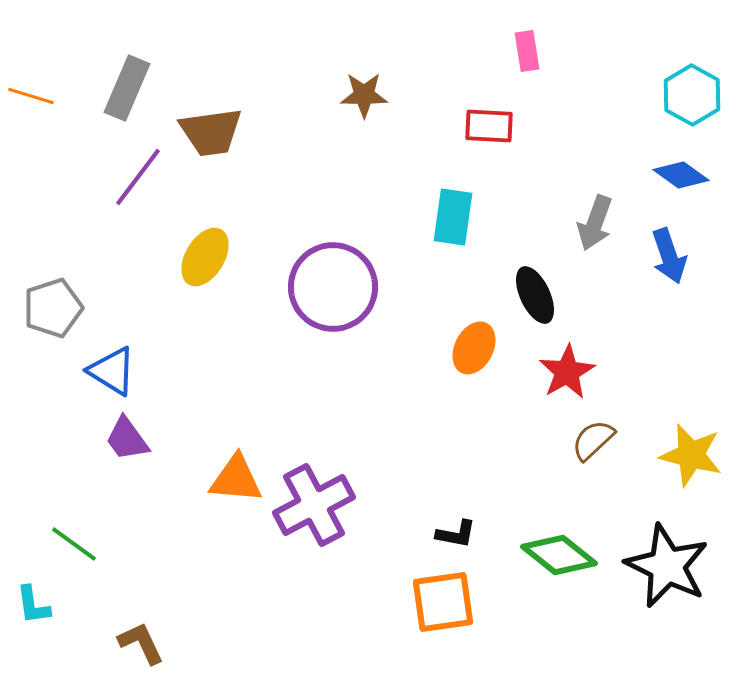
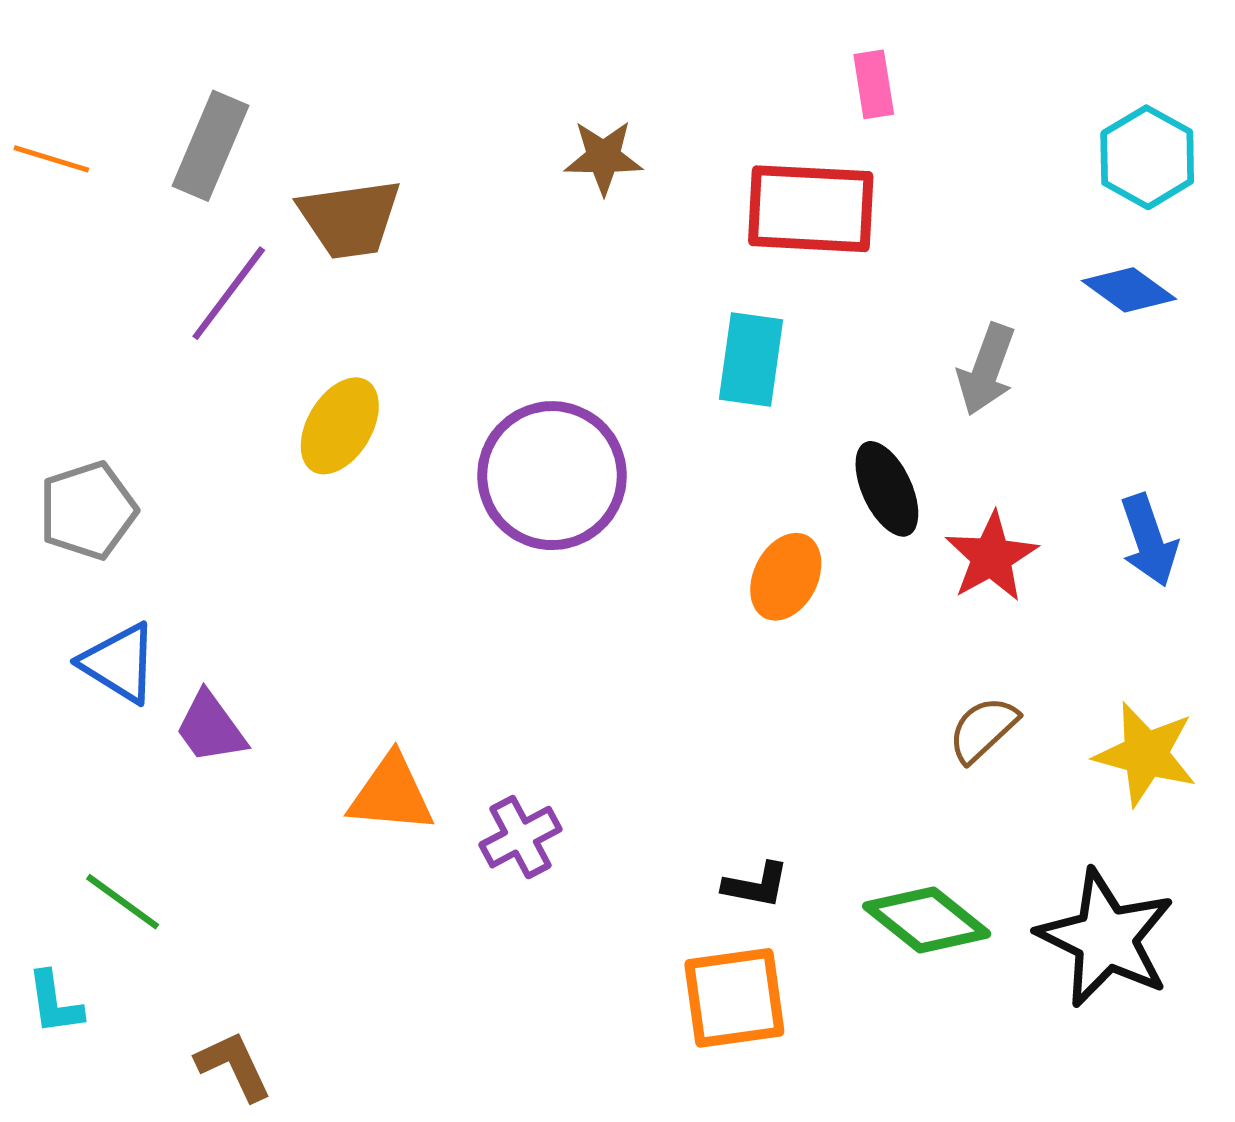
red rectangle: (489, 126) -> (811, 209), size x1.6
blue arrow: (669, 256) -> (1149, 540), moved
blue triangle: (112, 371) -> (119, 663), moved
red star: (567, 372) -> (991, 557), moved
purple cross: (314, 505) -> (521, 837), size x0.6

